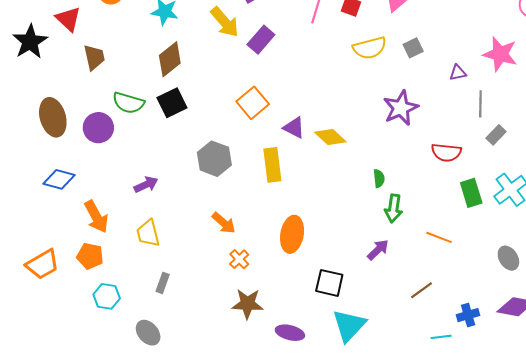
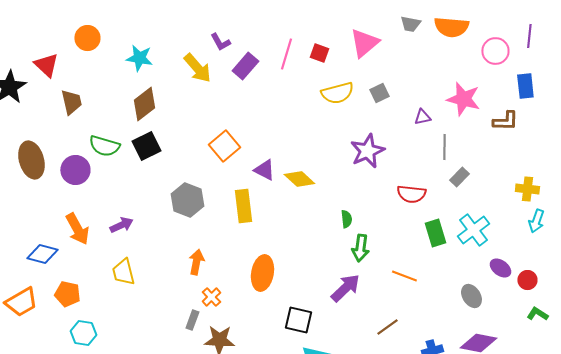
purple rectangle: (261, 40) -> (245, 66), moved
blue diamond: (59, 179) -> (42, 254), moved
orange arrow: (96, 217) -> (77, 229), moved
orange arrow: (224, 223) -> (196, 262), turned -120
purple arrow: (378, 250) -> (345, 288), size x1.4
gray rectangle: (163, 283) -> (192, 320), moved

